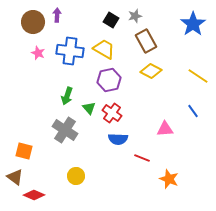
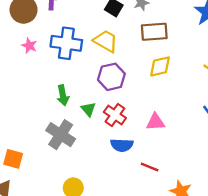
brown rectangle: (146, 41) -> (154, 32), turned -65
yellow diamond: (151, 71) -> (160, 66), turned -40
green arrow: (67, 96) -> (63, 95), turned -30
pink triangle: (165, 129) -> (155, 122), moved

